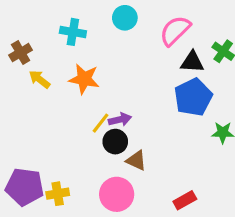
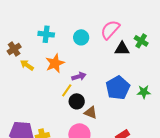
cyan circle: (125, 18) -> (81, 37), moved
orange star: (84, 79) -> (55, 63), turned -30
blue pentagon: (193, 97) -> (118, 88), moved
purple arrow: (120, 120) -> (79, 76), moved

